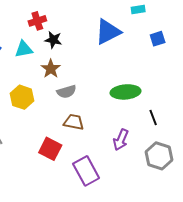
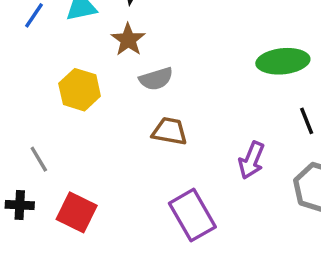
green ellipse: (126, 92) -> (283, 61), moved
red square: (50, 149) -> (77, 212), moved

